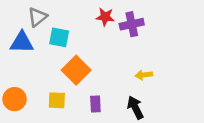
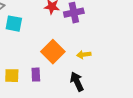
orange square: (76, 70) -> (53, 52), moved
purple rectangle: (95, 104) -> (36, 75), moved

